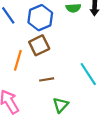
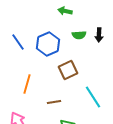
brown square: (39, 45) -> (68, 70), moved

